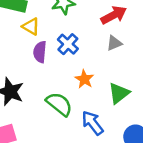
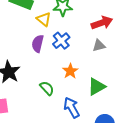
yellow triangle: (31, 26) -> (44, 19), moved
green semicircle: (59, 104) -> (47, 88), size x0.7

